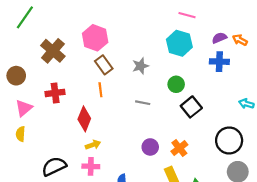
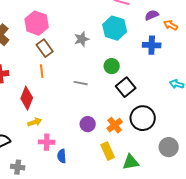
purple semicircle: (219, 38) -> (152, 15), moved
gray star: (140, 66) -> (82, 39), moved
black circle: (229, 140) -> (143, 118), moved
pink cross: (91, 166) -> (47, 142), moved

